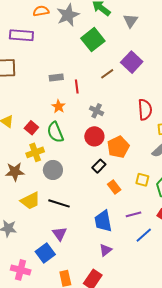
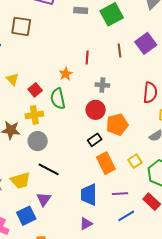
brown line: (107, 74) -> (119, 51), turned -72
gray rectangle: (56, 77) -> (81, 10), moved
gray cross: (97, 111) -> (102, 85), turned -32
gray circle: (53, 170) -> (38, 141), moved
yellow square: (142, 180) -> (135, 161), turned 32
orange rectangle: (114, 187) -> (106, 163), size x1.5
yellow trapezoid: (30, 201) -> (20, 180), moved

